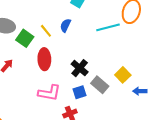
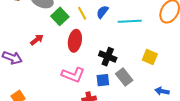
cyan line: (108, 27) -> (130, 21), moved
black cross: (80, 68) -> (108, 57), turned -30
yellow square: (123, 75) -> (150, 57), moved, turned -35

